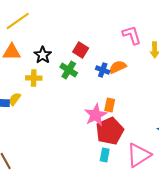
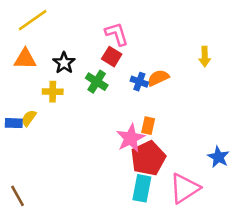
pink L-shape: (132, 35) -> (117, 34), moved
cyan rectangle: (105, 155) -> (142, 188), size x1.5

